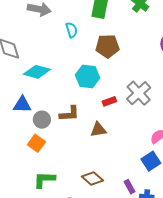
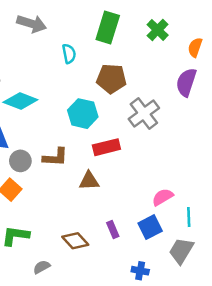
gray cross: (139, 93) -> (144, 114), moved
red rectangle: (109, 101) -> (106, 147), size x1.5
purple rectangle: (130, 187) -> (113, 230), moved

